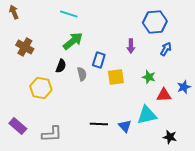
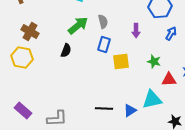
gray semicircle: (82, 74) -> (103, 22), moved
yellow hexagon: (41, 88) -> (22, 58), moved
blue triangle: (125, 126) -> (130, 110), turned 40

